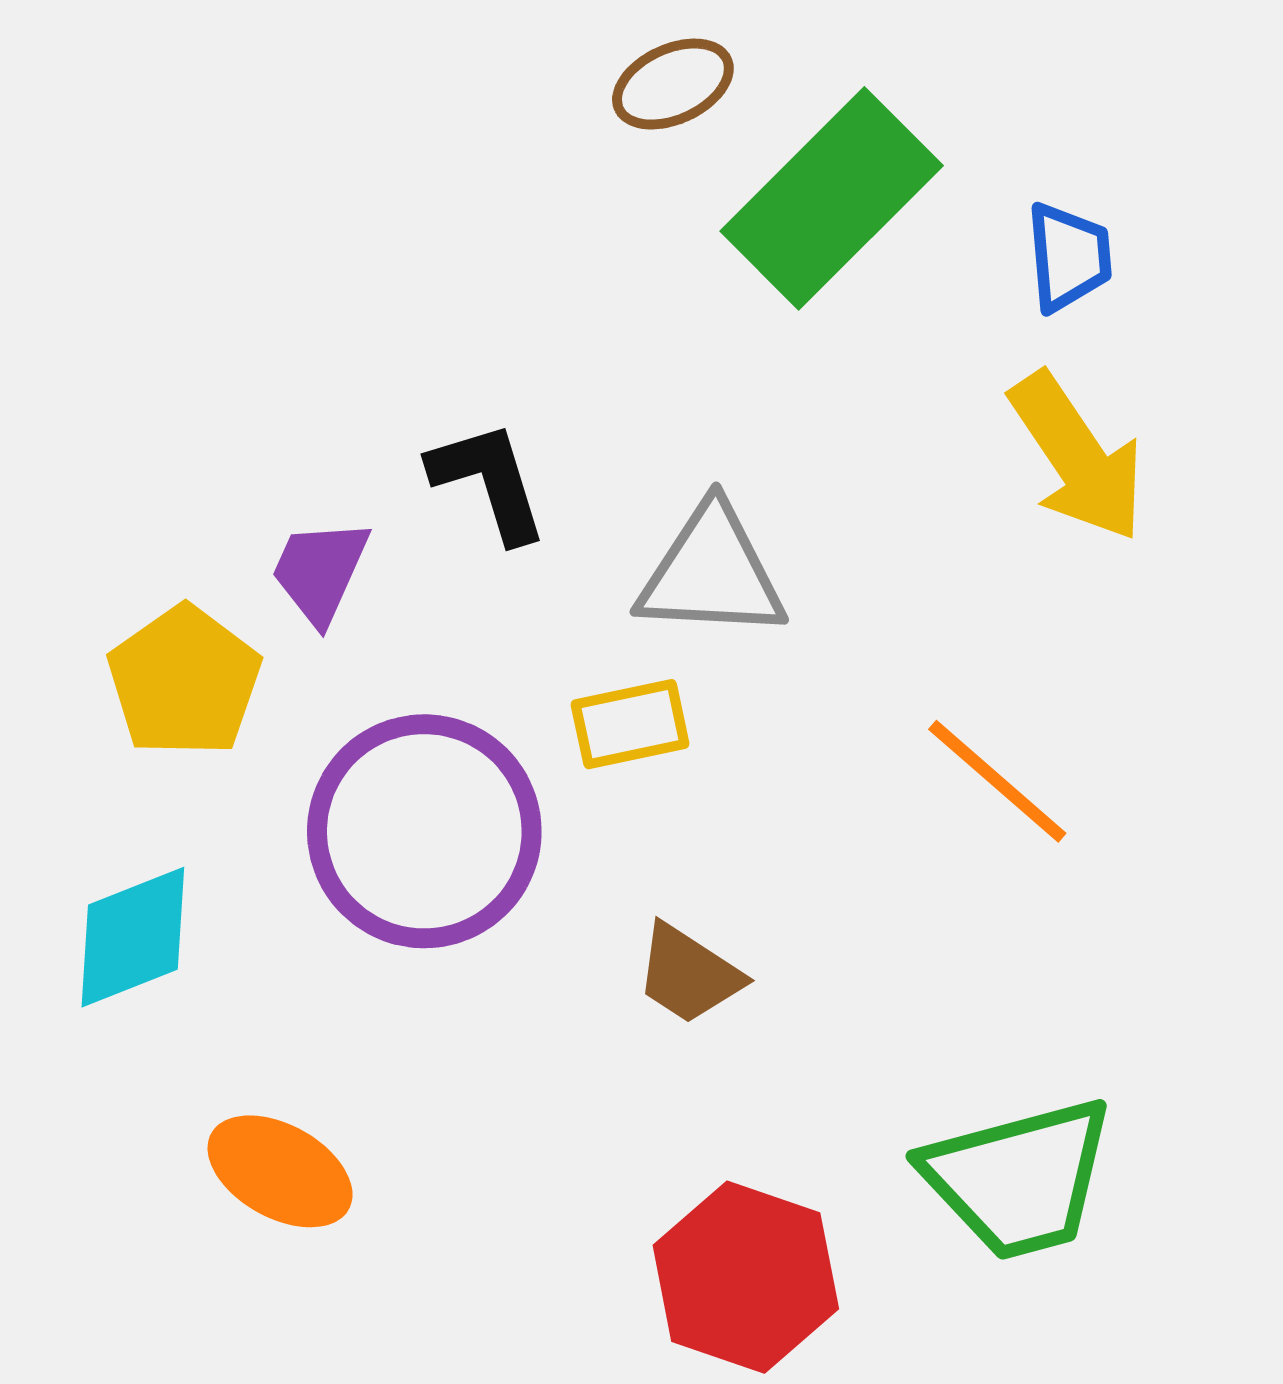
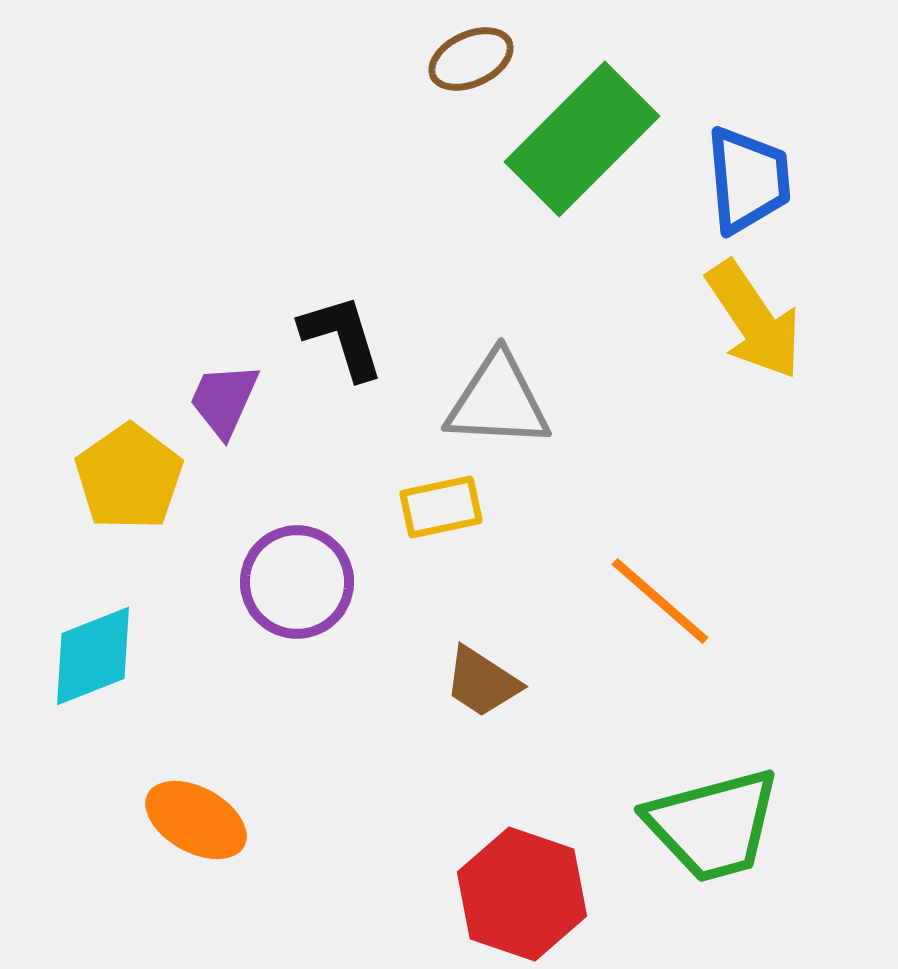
blue trapezoid: (1069, 257) -> (748, 180), size x1.4
orange line: (997, 781) -> (660, 601), moved
purple circle: (424, 831) -> (297, 582), size x0.7

